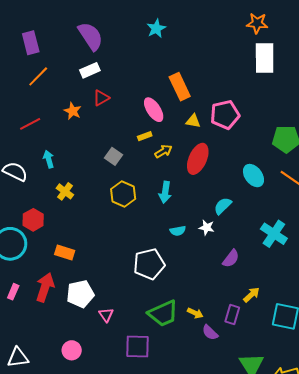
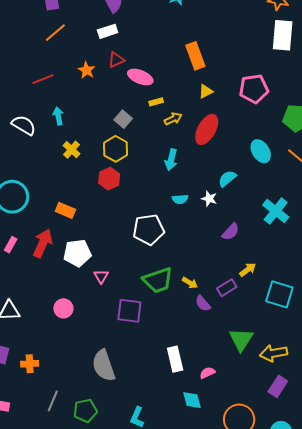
pink ellipse: (154, 110) -> (140, 77), moved, turned -40
pink pentagon: (225, 115) -> (254, 89), moved
yellow triangle: (193, 121) -> (206, 91), turned -42
yellow hexagon: (123, 194) -> (116, 149), moved
red hexagon: (33, 220) -> (109, 179), moved
purple rectangle: (232, 315) -> (227, 288), turned 36

